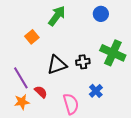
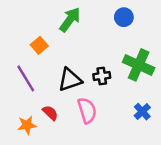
purple line: (21, 78) -> (26, 78), moved
blue cross: (96, 91) -> (142, 112), moved
pink semicircle: (71, 104) -> (87, 110), moved

